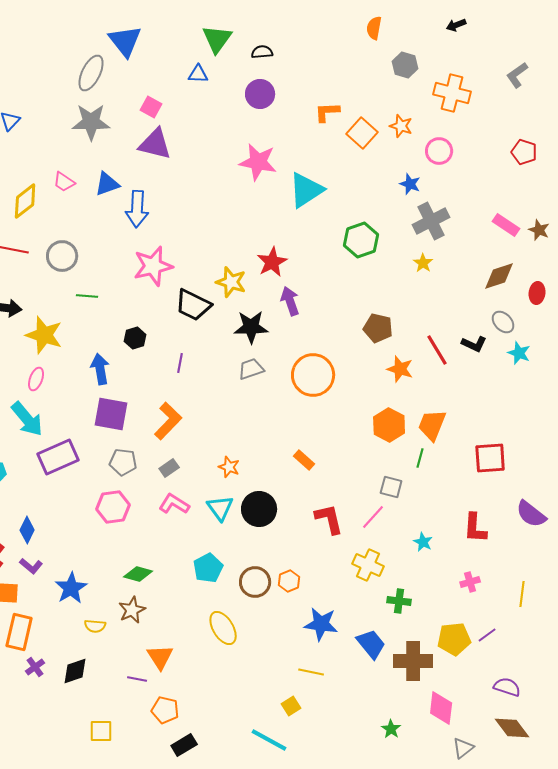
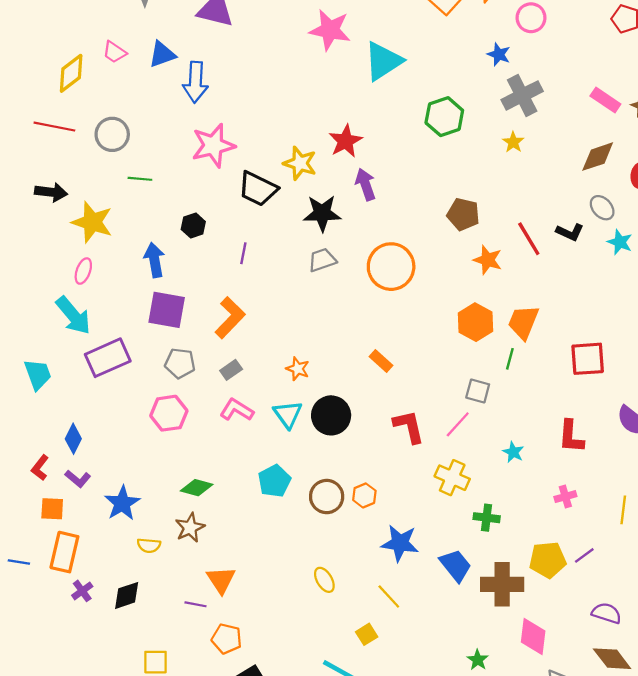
yellow ellipse: (223, 628) -> (324, 580), moved, size x0.7
yellow line: (311, 672) -> (389, 597), turned 35

